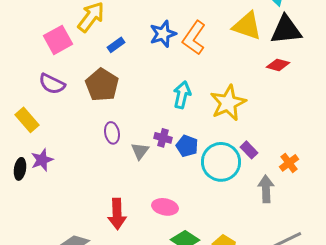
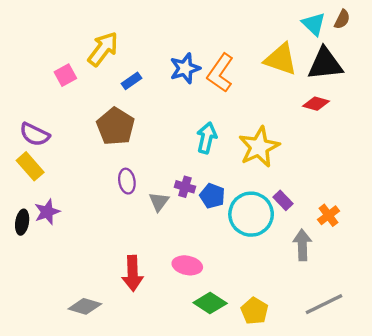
pink square: (58, 40) -> (65, 75), size x0.7
purple semicircle: (52, 84) -> (35, 134), moved

